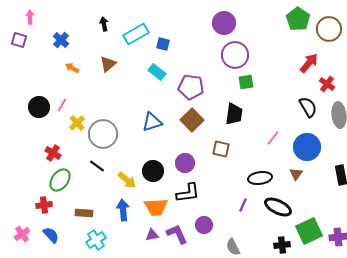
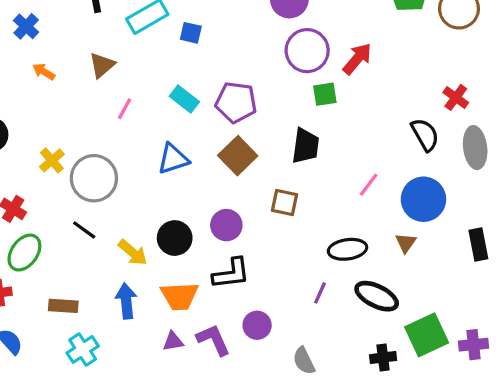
red arrow: (309, 63) -> (357, 59), moved
cyan rectangle: (157, 72) -> (184, 99), moved
pink line: (62, 105) -> (125, 109), moved

